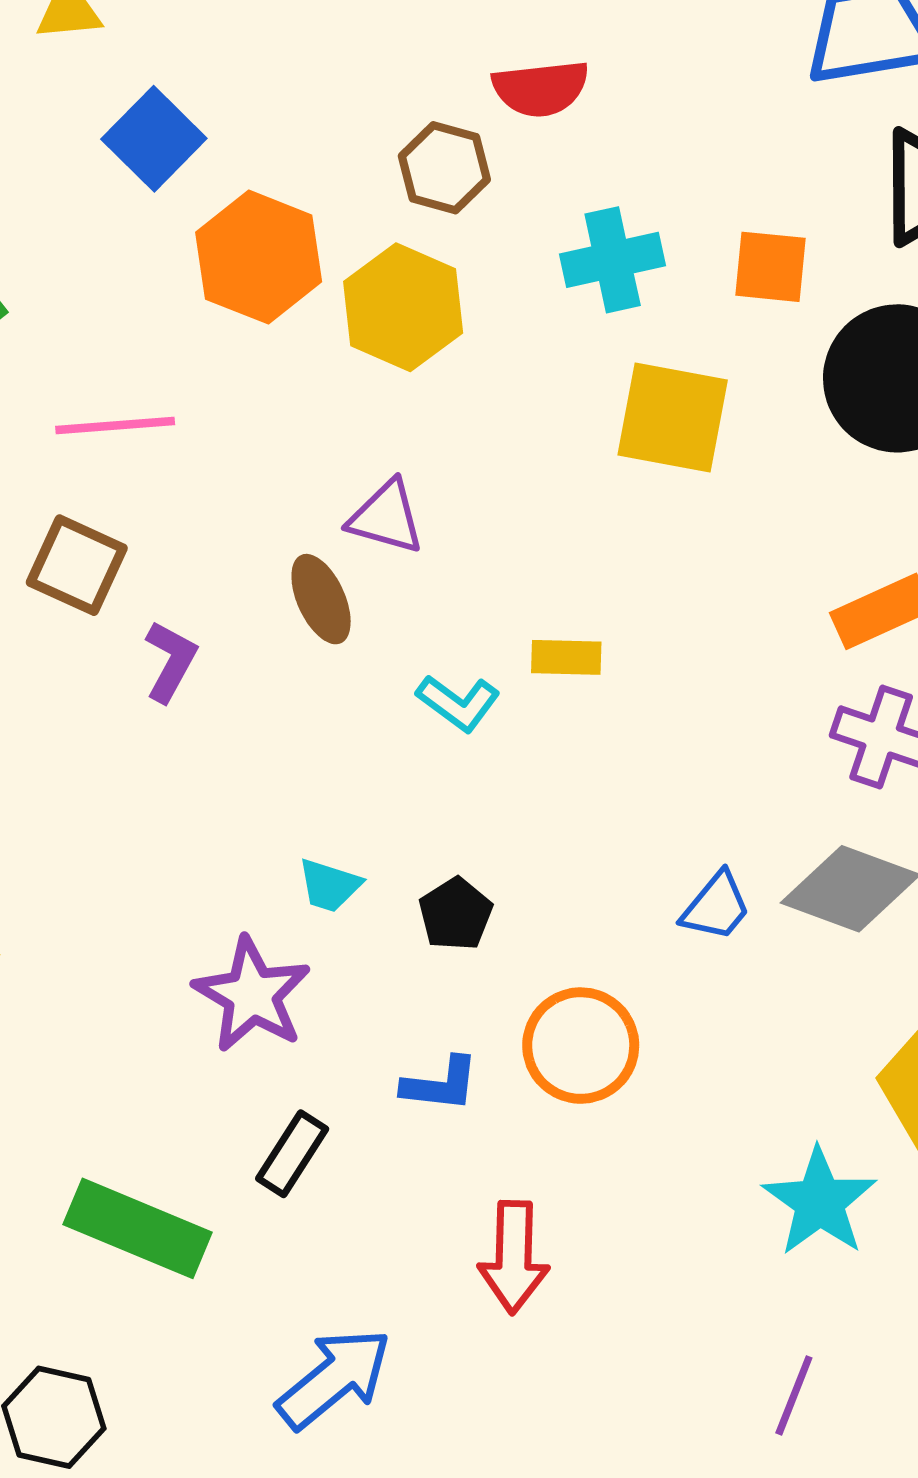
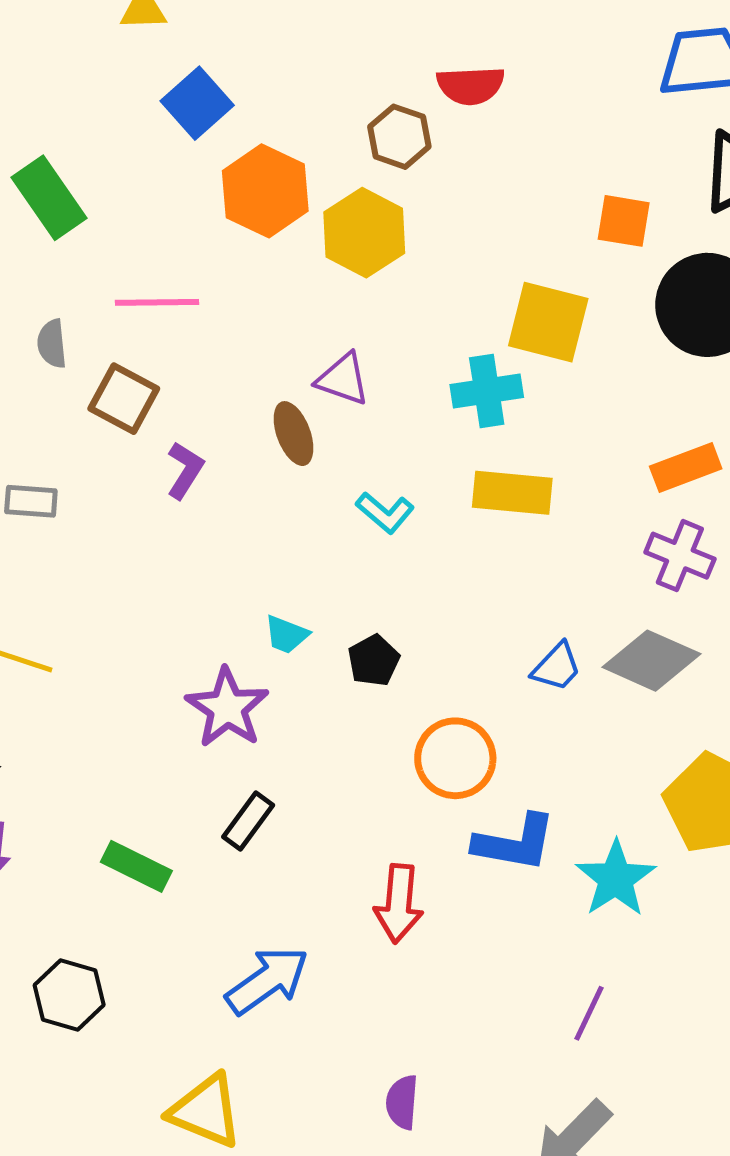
cyan cross: (613, 260) -> (487, 391), moved
yellow rectangle: (566, 657) -> (512, 493), moved, size x1.6
blue L-shape: (441, 1084) -> (515, 843), moved, size x1.5
green rectangle: (138, 1228) -> (136, 866), size x0.7

